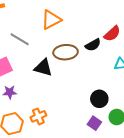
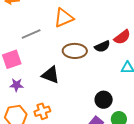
gray line: (20, 39) -> (31, 34), turned -60
black triangle: (43, 68) -> (51, 75), moved

